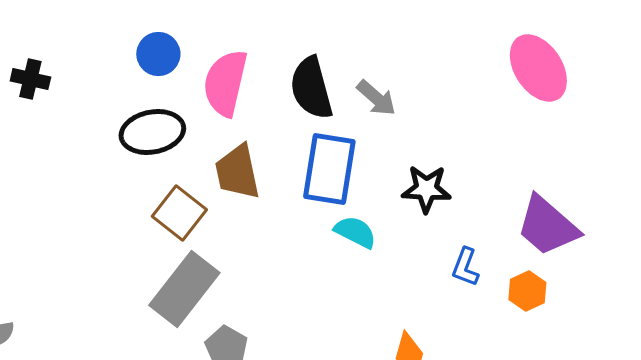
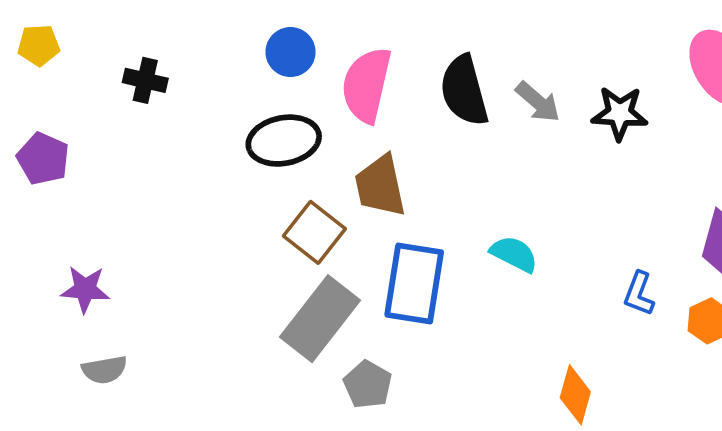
blue rectangle: (329, 169) -> (414, 284), moved
black star: (426, 189) -> (620, 113), moved

